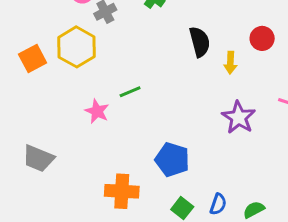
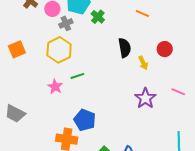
yellow hexagon: (76, 47) -> (59, 50), moved
yellow arrow: (230, 63) -> (143, 63), turned -32
blue pentagon: (172, 160) -> (85, 120), moved

